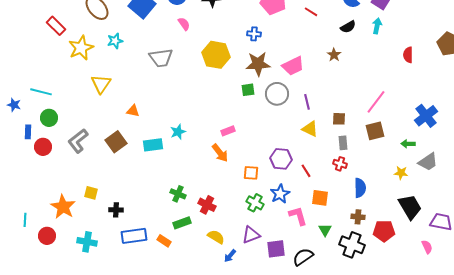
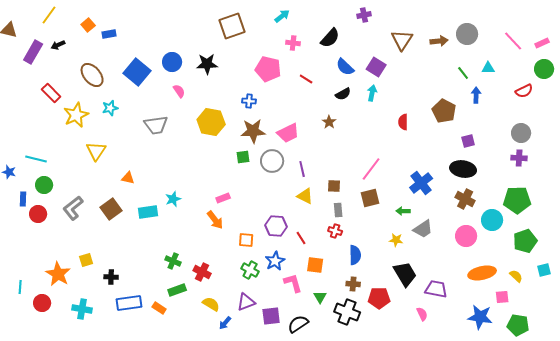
yellow square: (91, 193) -> (86, 260), turned -32

